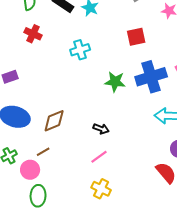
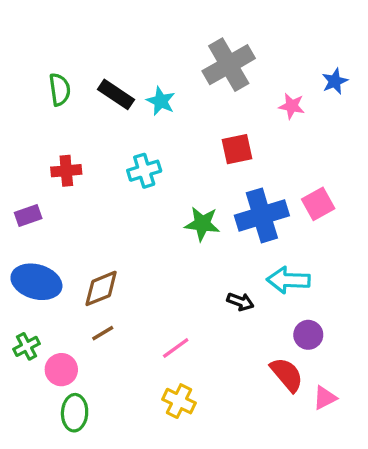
red cross: (33, 34) -> (66, 171), moved, turned -30
black arrow: (101, 129) -> (240, 302), moved
brown line: (43, 152) -> (103, 333), moved

